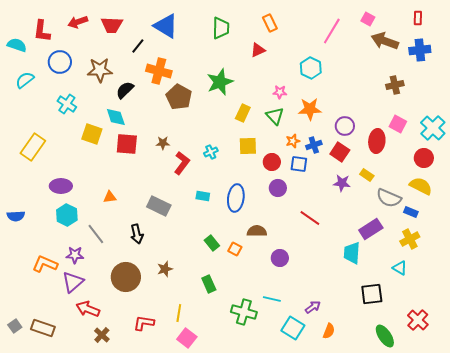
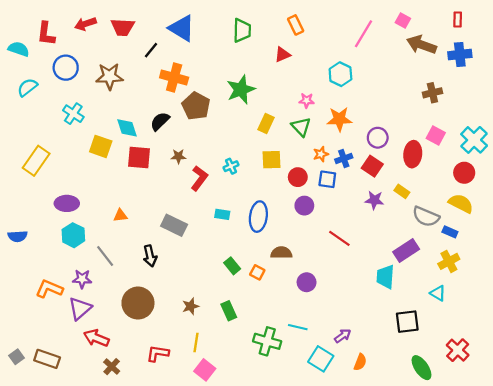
black semicircle: (125, 90) -> (160, 121), moved
brown star: (165, 269) -> (190, 306), moved

